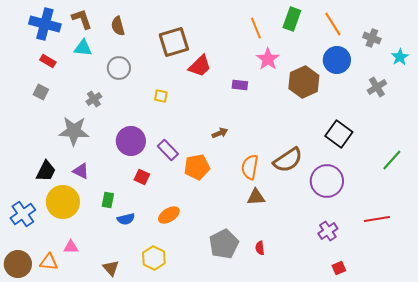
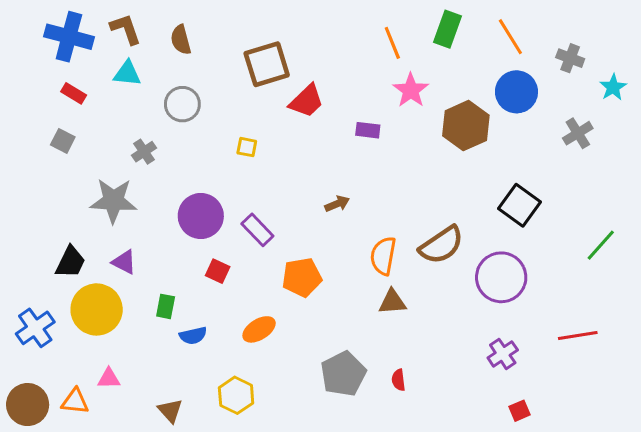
orange pentagon: (197, 167) -> (302, 277), moved

